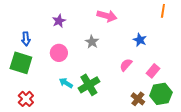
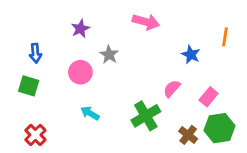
orange line: (163, 11) -> (225, 37), moved
gray star: (92, 42) -> (109, 55), moved
green square: (21, 63) -> (29, 86), size x0.7
green cross: (89, 85) -> (146, 116), moved

